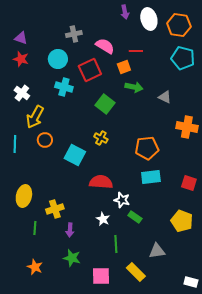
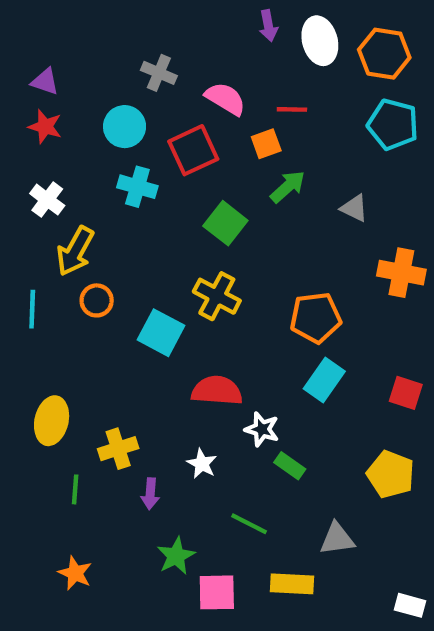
gray cross: (74, 34) -> (159, 73), turned 35
green arrow: (134, 87) -> (288, 187), turned -54
yellow cross: (101, 138) -> (217, 296), size x1.5
cyan rectangle: (151, 177) -> (324, 380), turned -48
white star: (103, 219) -> (202, 464), moved
green line: (116, 244) -> (249, 524), turned -60
green star: (72, 258) -> (176, 556), moved, turned 30
yellow rectangle: (136, 272) -> (292, 584), turned -42

